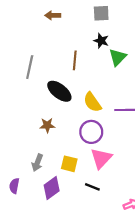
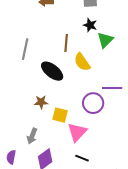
yellow semicircle: (92, 102) -> (82, 62), moved
purple circle: (91, 132) -> (93, 103), moved
pink triangle: (101, 158) -> (77, 132), moved
yellow square: (69, 164) -> (60, 115), moved

